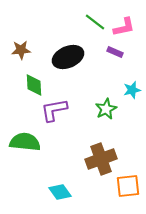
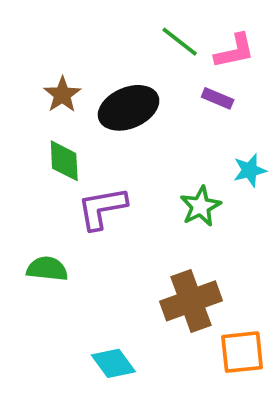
brown star: (21, 50) -> (62, 95), moved, turned -30
green semicircle: (25, 142) -> (47, 269), size x0.7

